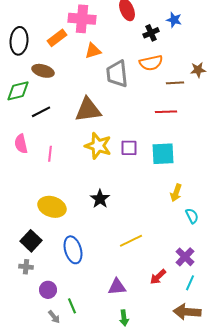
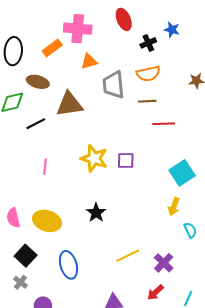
brown line: (175, 83) -> (147, 101), moved
brown triangle: (88, 110) -> (70, 104), moved
pink semicircle: (21, 144) -> (13, 218), moved
cyan square: (163, 154) -> (182, 173), moved, turned -30
purple cross: (185, 257) -> (164, 263), moved
gray cross: (26, 267) -> (20, 282), turned 32

